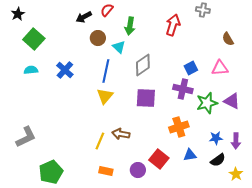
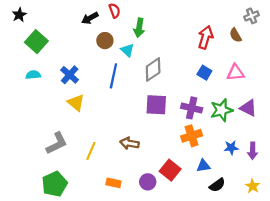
red semicircle: (107, 10) -> (115, 11), turned 120
gray cross: (203, 10) -> (252, 16), moved, turned -32
red arrow: (173, 25) -> (206, 37), moved
brown semicircle: (228, 39) -> (235, 35), moved
blue square: (191, 68) -> (204, 73), turned -32
purple cross: (183, 89) -> (192, 108), moved
yellow triangle: (105, 96) -> (76, 103), moved, turned -30
gray L-shape: (26, 137) -> (57, 143), moved
yellow line: (100, 141) -> (91, 151), moved
black semicircle: (218, 160) -> (217, 185), moved

